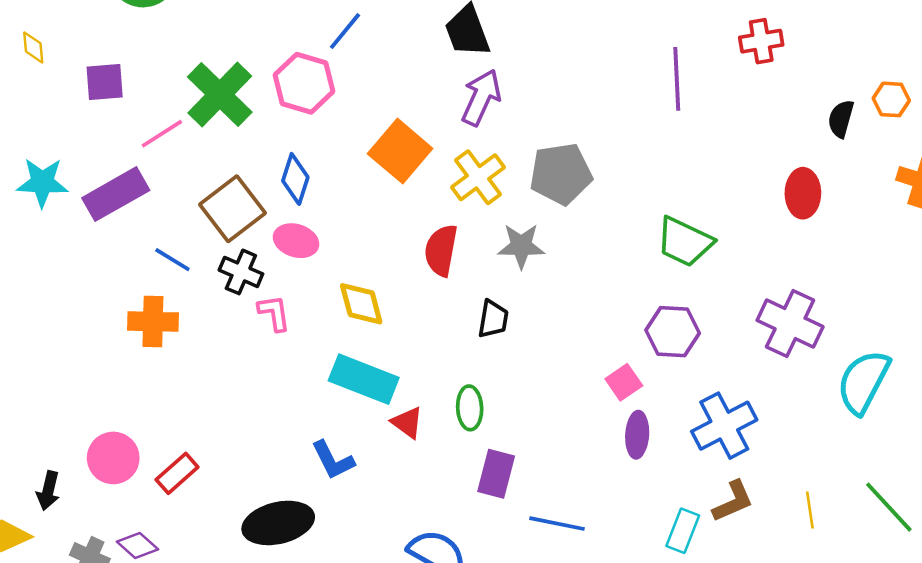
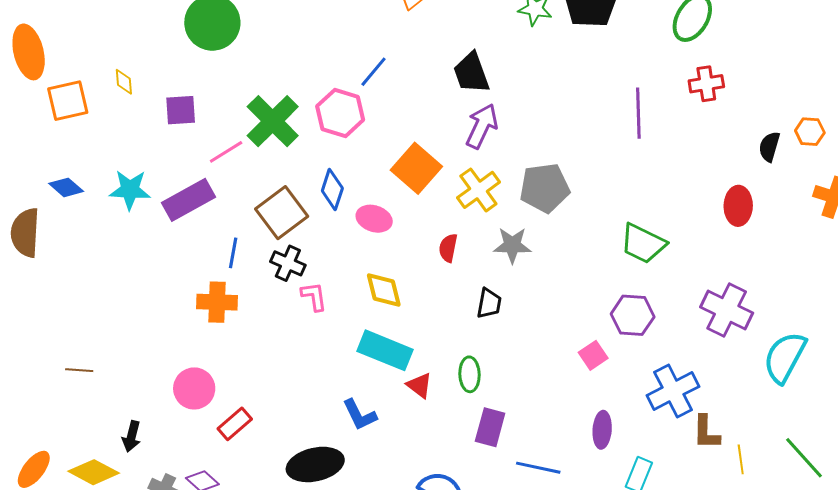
pink ellipse: (296, 241) -> (374, 219), moved
red semicircle: (441, 250) -> (448, 248), size x0.7
blue line: (172, 260) -> (233, 253), turned 68
purple ellipse: (637, 435) -> (602, 430), moved
pink circle: (113, 458) -> (194, 388), moved
brown L-shape: (733, 501) -> (706, 432), moved, turned 114

